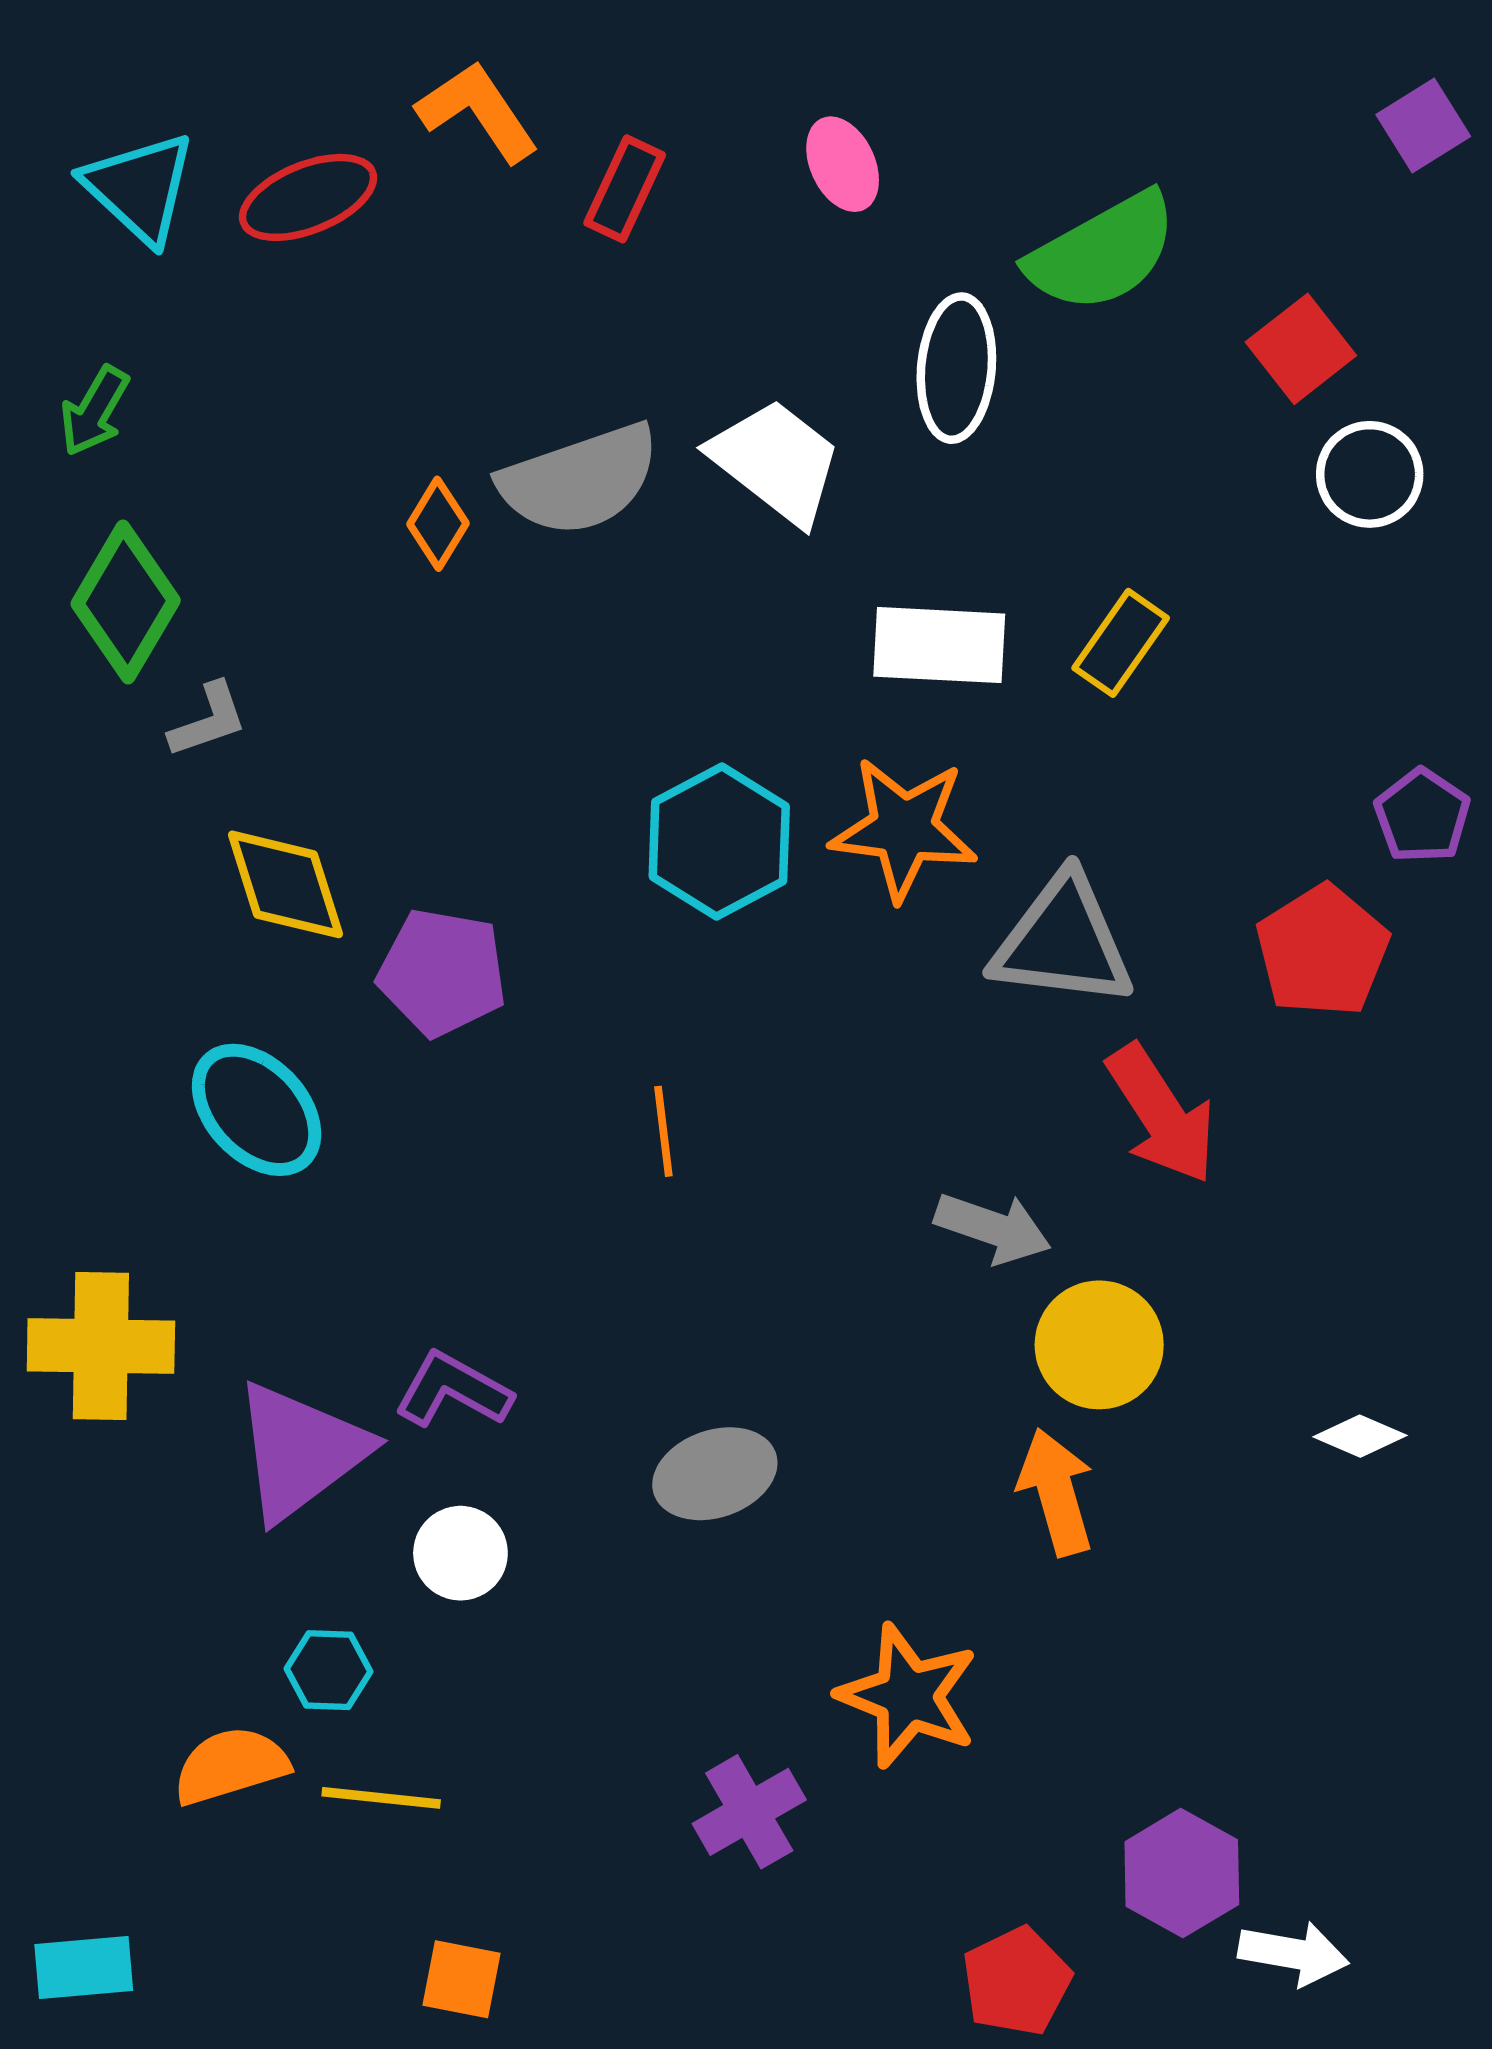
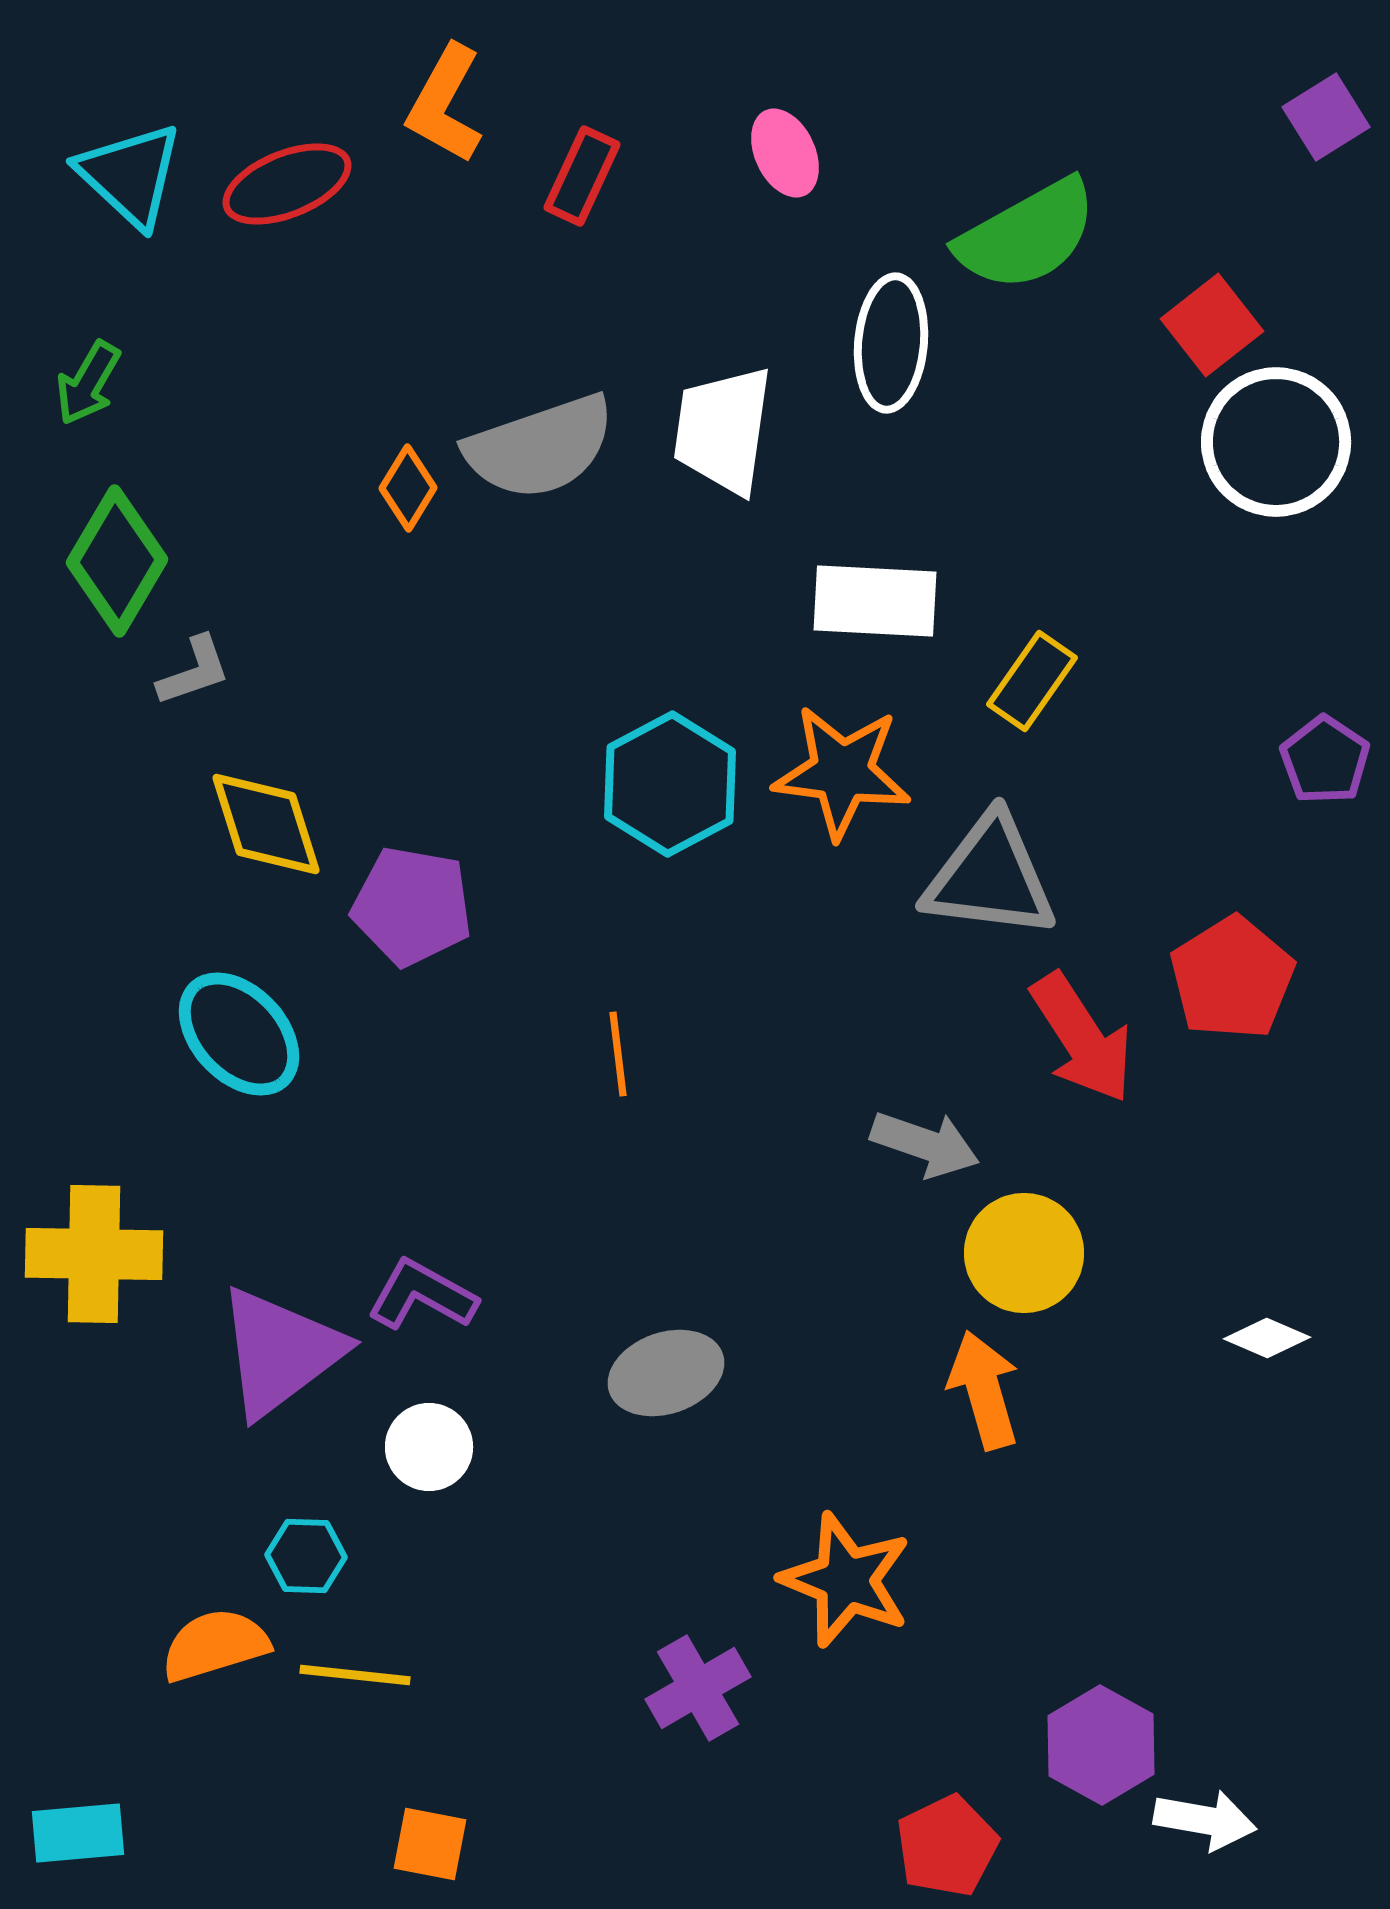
orange L-shape: (478, 112) -> (445, 104), turned -117
white trapezoid: (776, 462) -> (723, 430), turned -120
white circle: (1370, 474) -> (1276, 442), size x1.5
yellow rectangle: (1121, 643) -> (1032, 681), moved
red pentagon: (1322, 951) -> (1232, 978), moved

